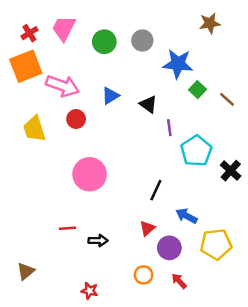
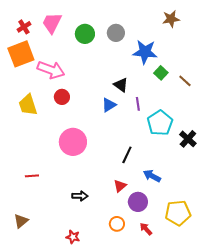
blue triangle: (110, 96) -> (109, 105), moved
red line: (67, 228) -> (32, 176), moved
yellow pentagon: (216, 244) -> (178, 213), moved

